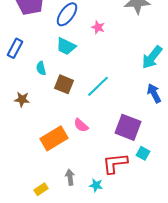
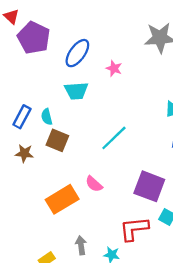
cyan trapezoid: (66, 46) -> (76, 91), turned -30
blue rectangle: (15, 48) -> (22, 117), moved
brown square: (64, 84) -> (57, 140), moved

